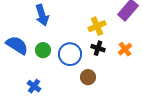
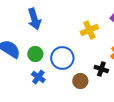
black cross: (98, 48) -> (101, 69), moved
blue cross: (34, 86) -> (38, 77), moved

